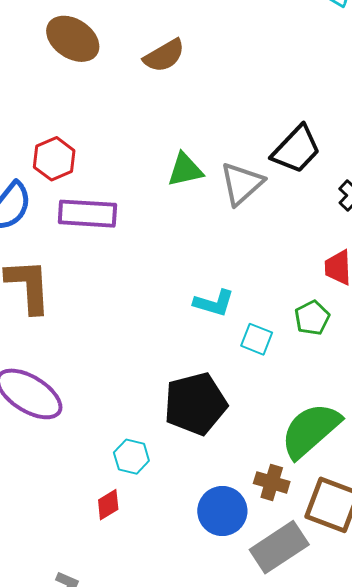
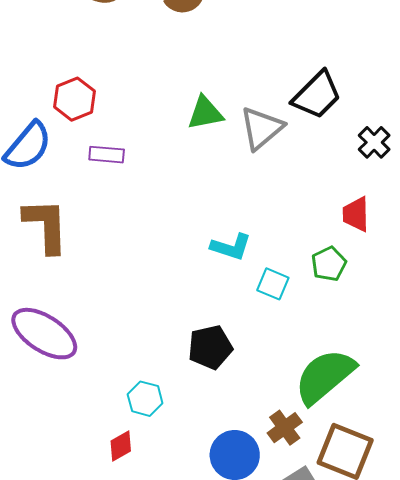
purple rectangle: (87, 214) -> (107, 155), size x0.6
black pentagon: (195, 404) -> (210, 347), size x0.7
brown cross: (272, 482) -> (285, 428), turned 36

